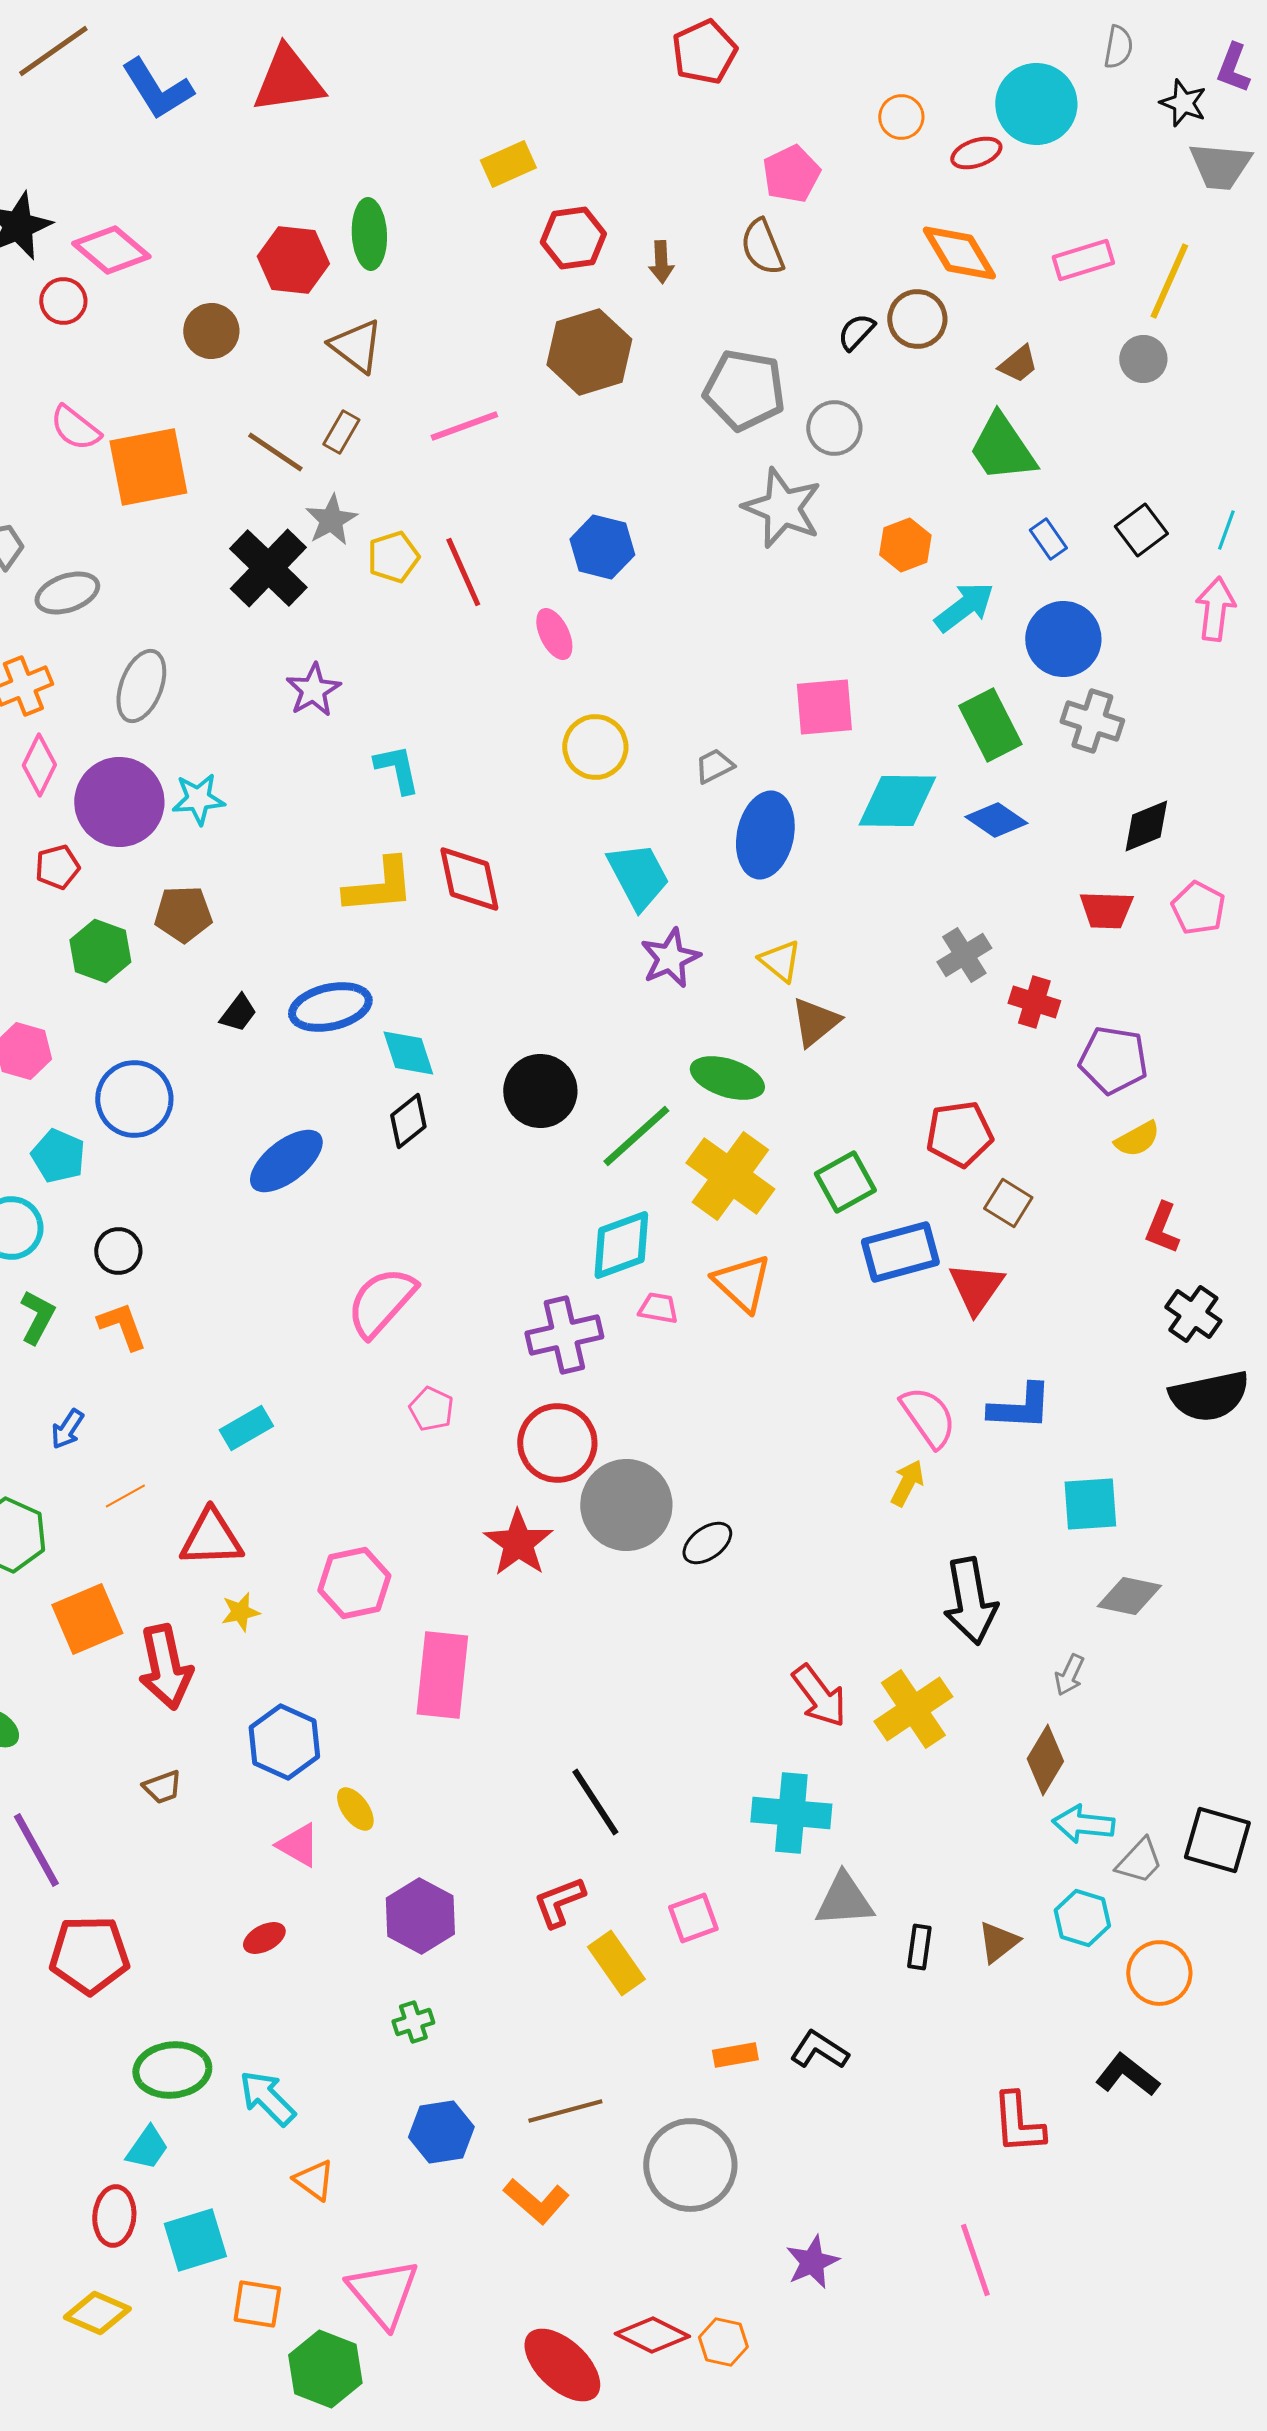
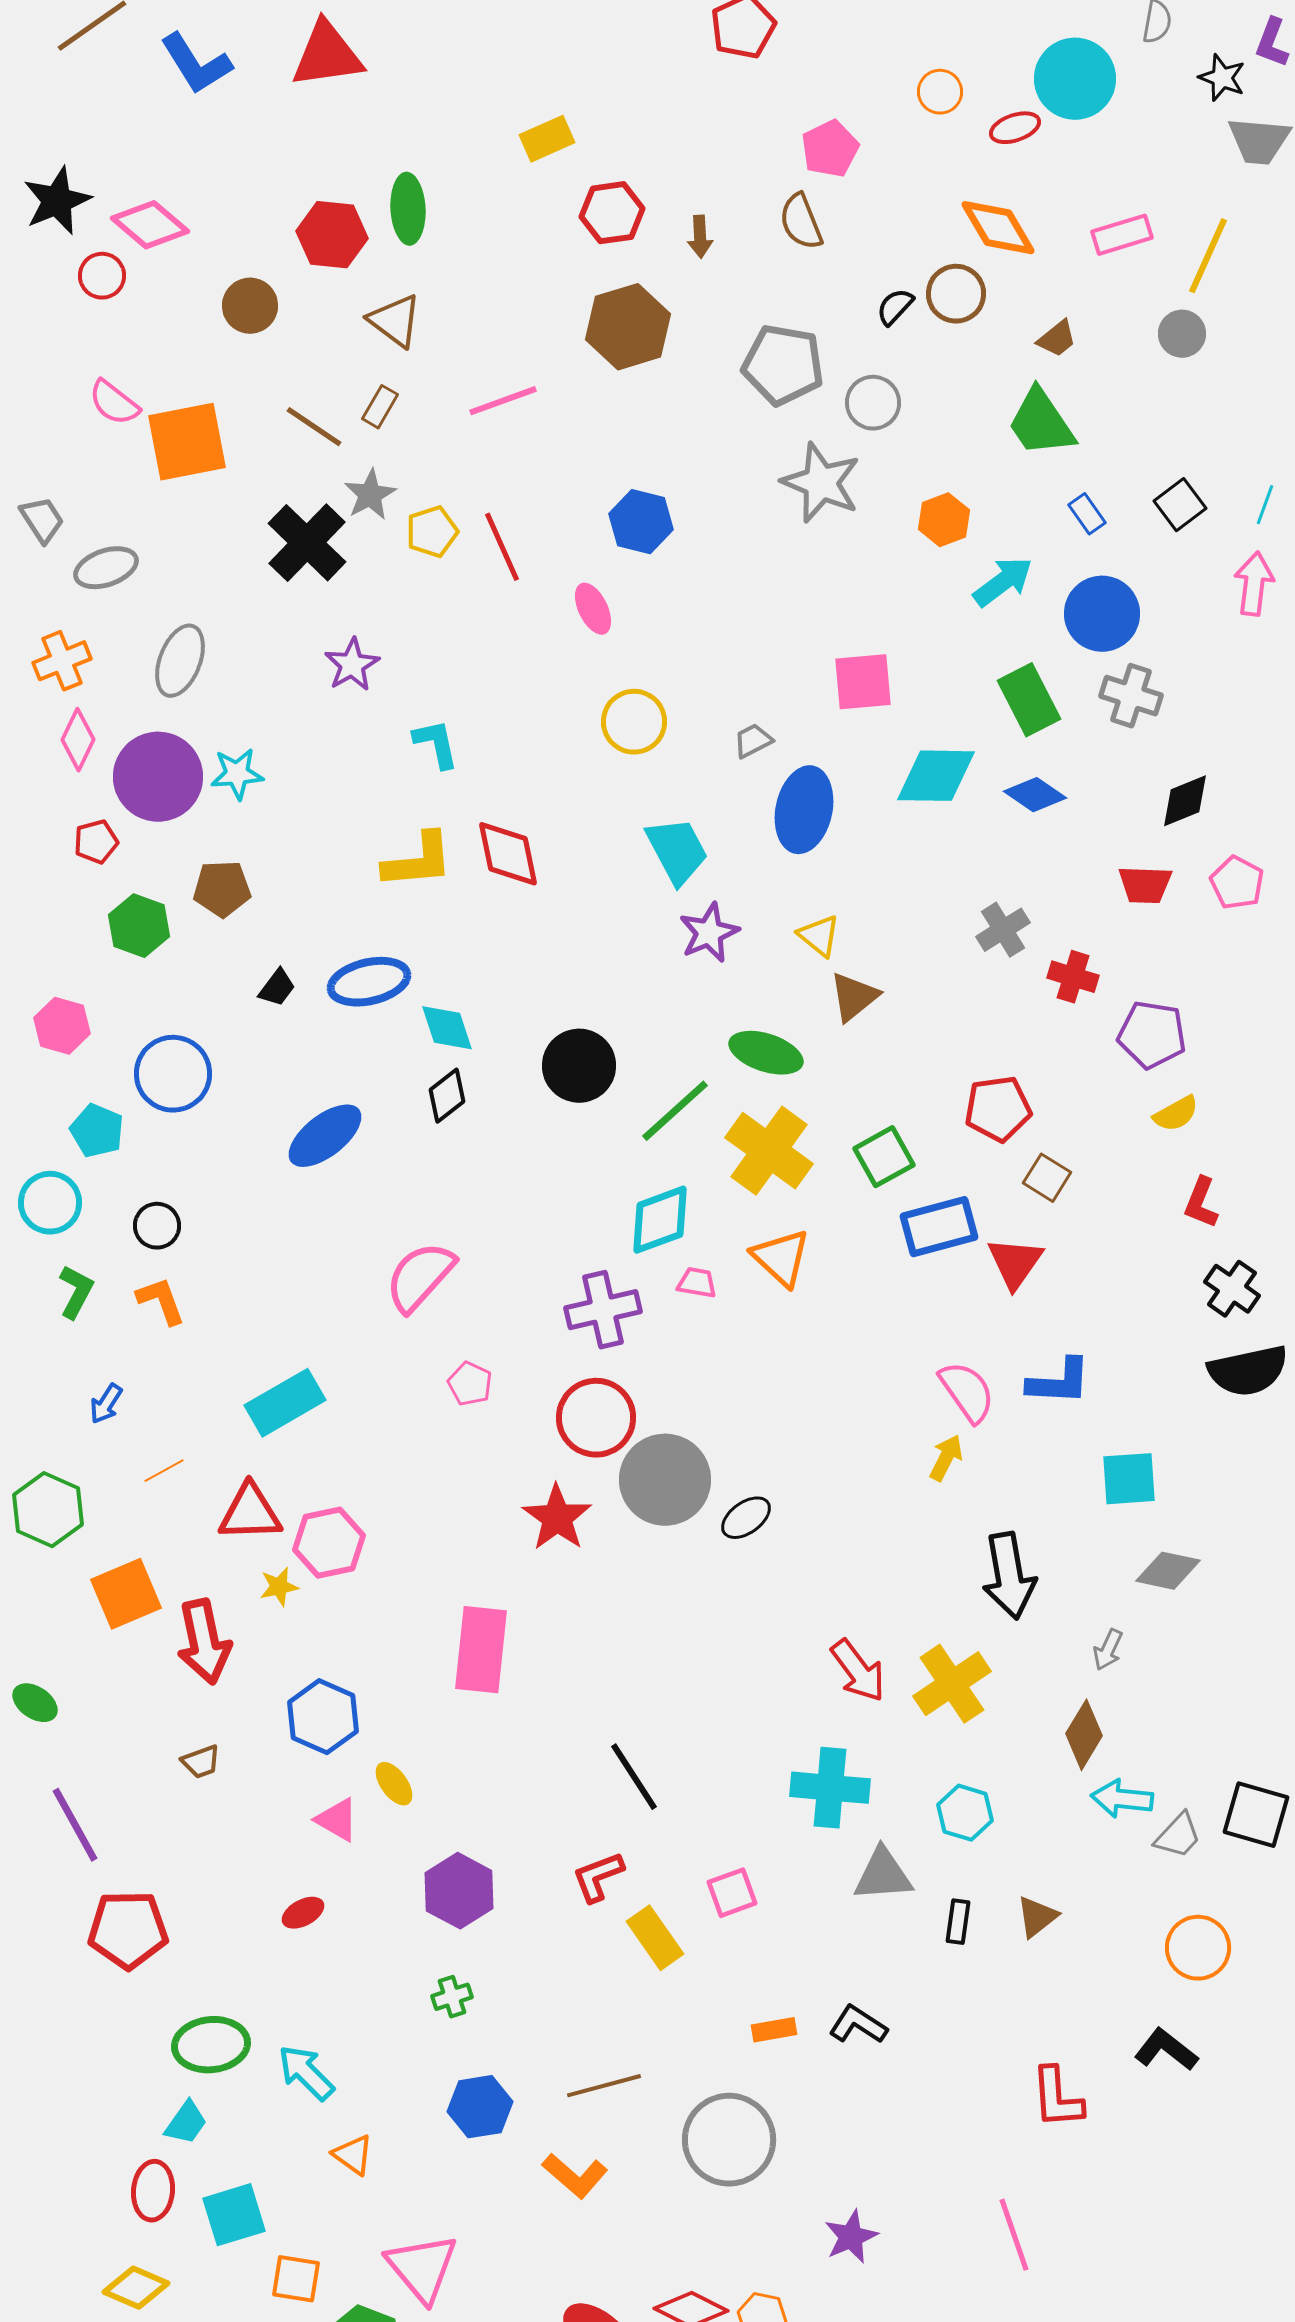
cyan rectangle: (246, 1428) -> (285, 1403), size x1.5
pink hexagon: (354, 1583) -> (329, 1543), moved
cyan hexagon: (1082, 1918) -> (965, 1813), moved

